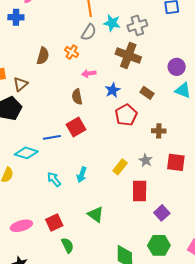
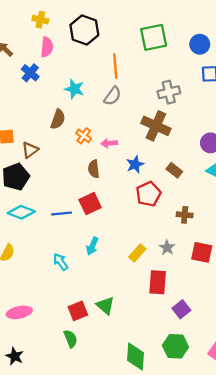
blue cross: (16, 17) -> (30, 73), turned 35
cyan star: (112, 23) -> (74, 89), moved
orange cross: (72, 52) -> (84, 136), moved
cyan diamond: (26, 153) -> (21, 212), moved
cyan arrow: (82, 175) -> (92, 246), moved
red square: (54, 223) -> (78, 311), moved

